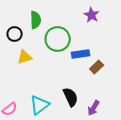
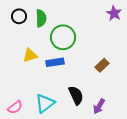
purple star: (92, 15) -> (114, 13), moved
black circle: (15, 34) -> (19, 16), moved
blue rectangle: (81, 54) -> (55, 62), moved

